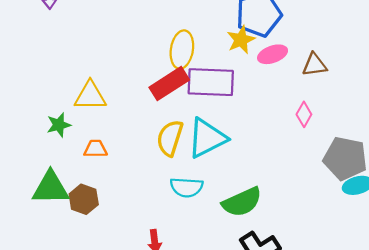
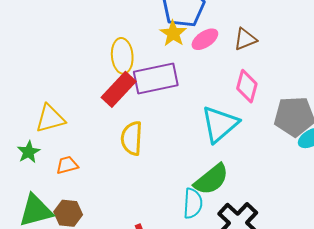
pink diamond: (304, 114) -> (247, 86), size x1.4
cyan triangle: (207, 138) -> (220, 124), moved
cyan semicircle: (187, 187) -> (193, 203), moved, turned -76

